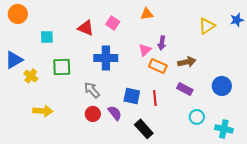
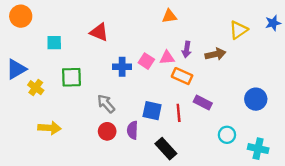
pink square: (113, 23) -> (146, 61), moved
pink triangle: (145, 50) -> (167, 58), turned 40
blue cross: (106, 58) -> (122, 67), size x0.7
brown arrow: (187, 62) -> (215, 54), moved
purple rectangle: (185, 89) -> (203, 103), moved
purple semicircle: (115, 113) -> (132, 130), turned -140

